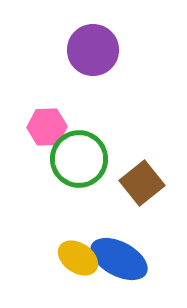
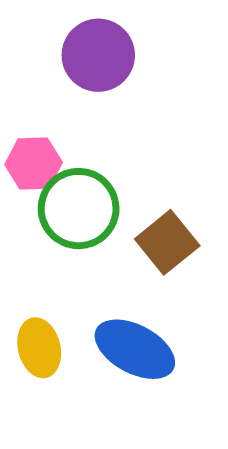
yellow ellipse: (78, 258) -> (39, 348), moved, turned 42

